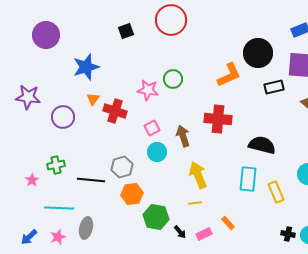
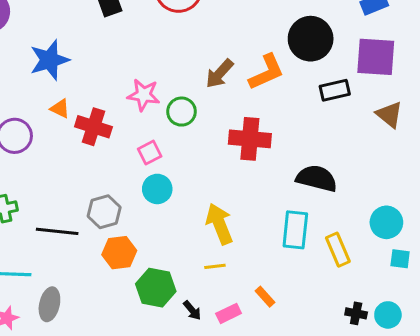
green circle: (173, 79) -> (182, 112), moved
orange triangle: (93, 99) -> (60, 109), turned -40
brown arrow: (183, 136) -> (219, 74), moved, turned -120

